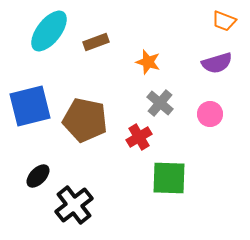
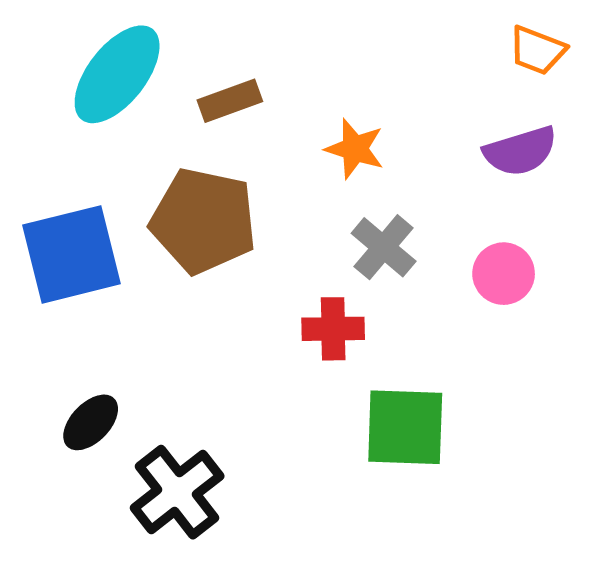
brown pentagon: (85, 120) -> (203, 221), moved
red cross: (139, 137) -> (333, 329), turned 30

